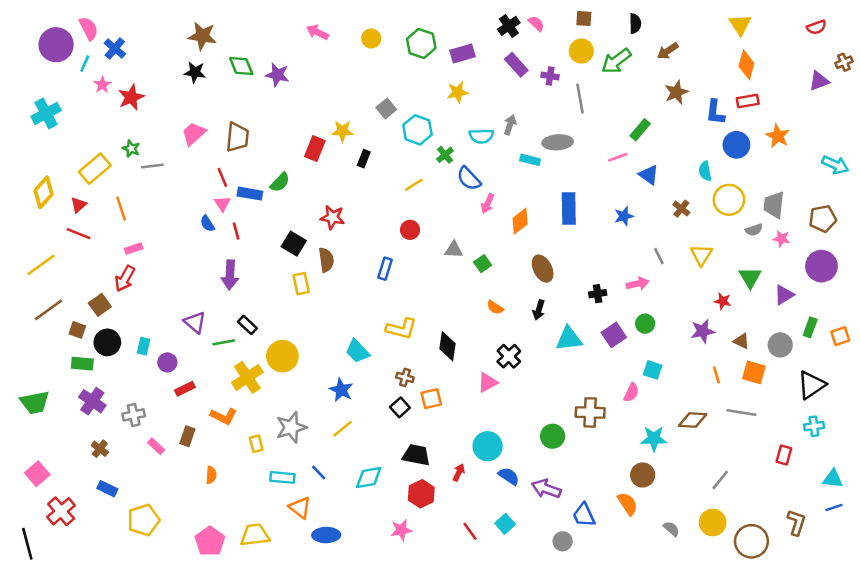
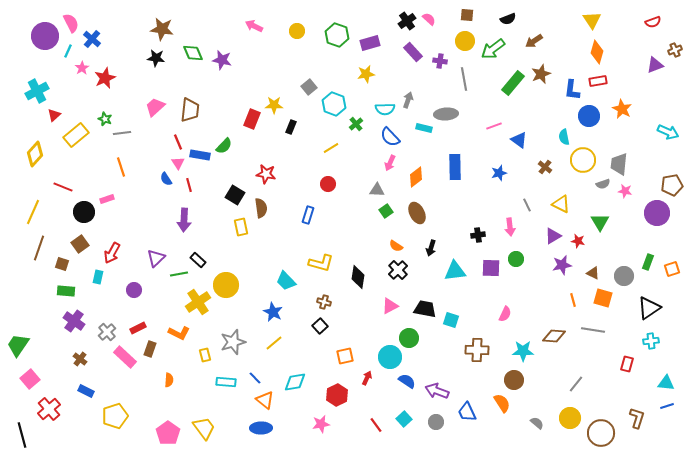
black semicircle: (635, 23) -> (508, 19), turned 70
green rectangle: (640, 130) -> (513, 83), moved, size x1.4
blue semicircle: (469, 179) -> (390, 137), moved
red triangle: (79, 205) -> (54, 115), moved
orange line: (121, 209) -> (121, 167), moved
brown pentagon: (823, 219) -> (672, 185), moved
gray triangle: (454, 250) -> (377, 190), moved
yellow triangle: (701, 255) -> (561, 204), turned -36
yellow line: (41, 265) -> (33, 212), turned -30
brown ellipse: (543, 269) -> (417, 213), moved
red arrow: (125, 279) -> (112, 253), moved
pink arrow: (638, 284) -> (510, 227), turned 96
purple triangle: (784, 295) -> (553, 236), moved
brown line: (49, 310) -> (39, 248), turned -35
purple triangle: (195, 322) -> (156, 258), turned 36
purple square: (614, 335) -> (491, 268), turned 36
black circle: (107, 342) -> (84, 212), moved
cyan rectangle: (144, 346) -> (98, 277), moved
black cross: (509, 356) -> (398, 270), moved
cyan square: (653, 370) -> (451, 320), moved
red rectangle: (185, 389) -> (138, 328), moved
orange square: (431, 399) -> (345, 356), moved
green trapezoid: (35, 402) -> (18, 345), moved, turned 135
brown cross: (590, 412) -> (477, 350), moved
gray cross: (134, 415) -> (107, 332), turned -30
green circle: (553, 436) -> (409, 338), moved
pink rectangle: (156, 446) -> (125, 357), size x1.6
black trapezoid: (416, 455) -> (425, 309), moved
orange triangle: (300, 508) -> (265, 400), moved
yellow trapezoid: (255, 535) -> (204, 428), turned 60
gray circle: (563, 541) -> (436, 422), moved

